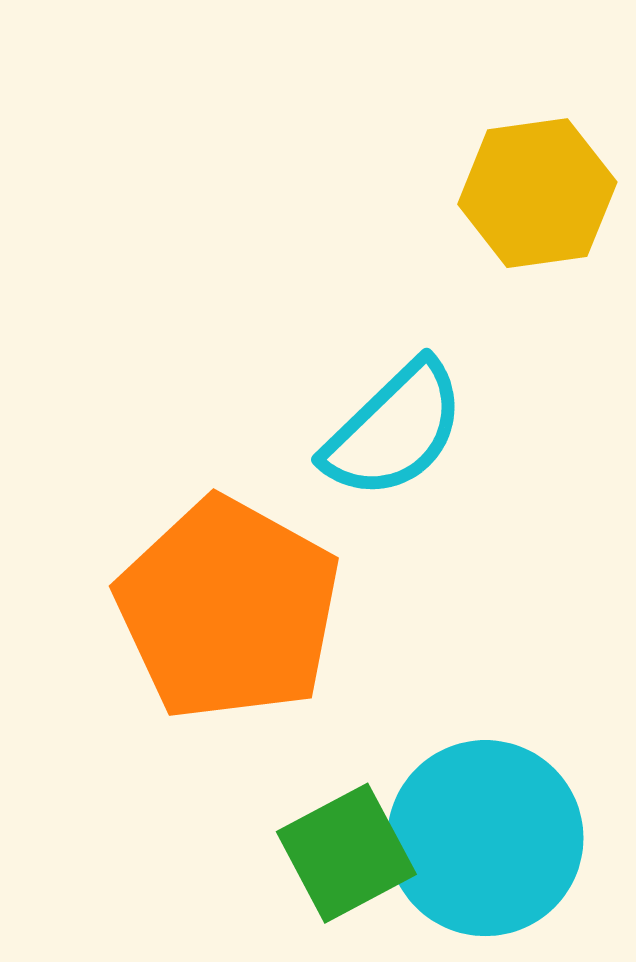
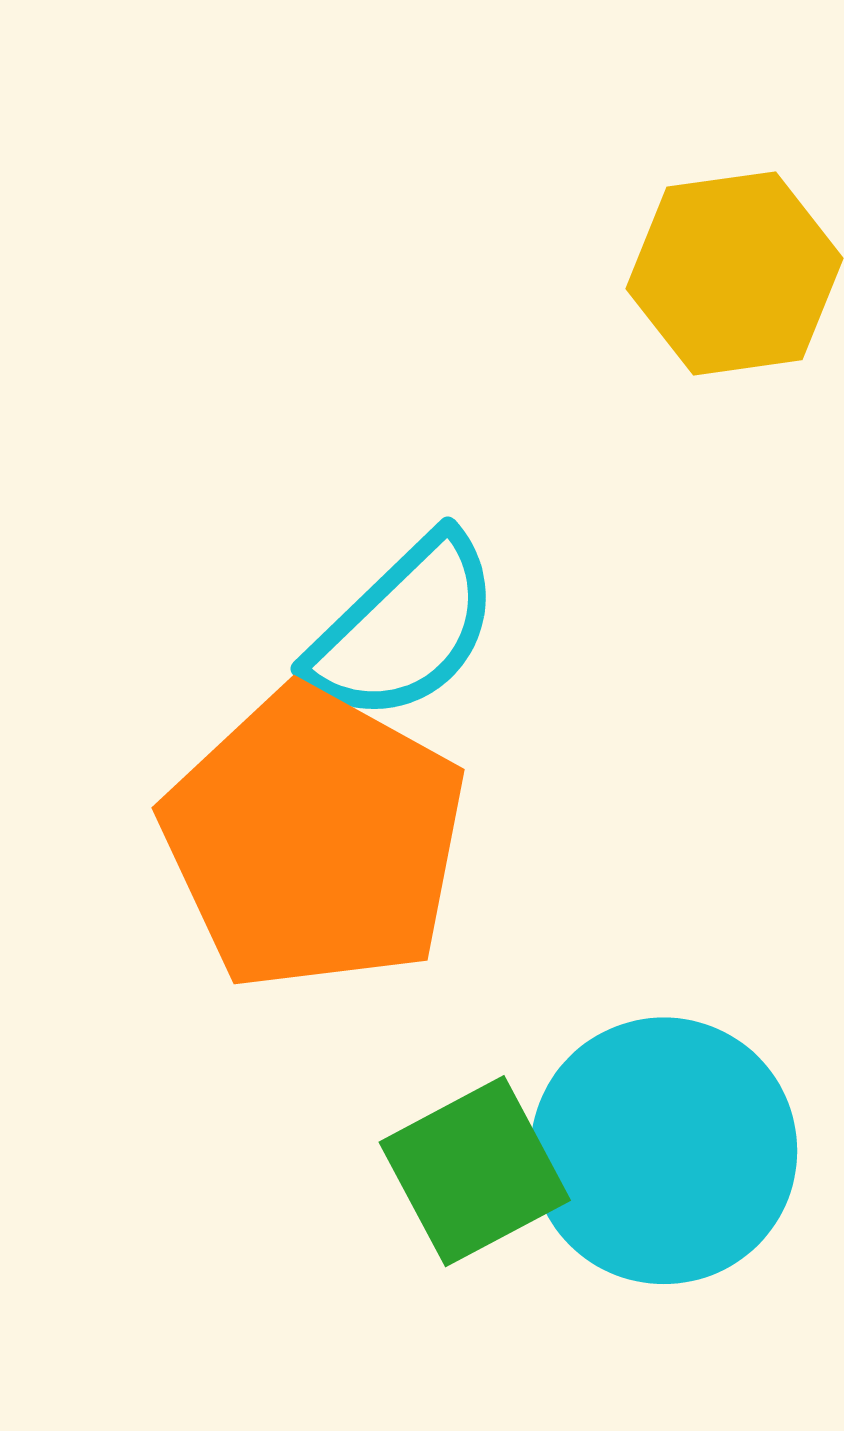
cyan semicircle: (394, 430) -> (404, 628), moved

